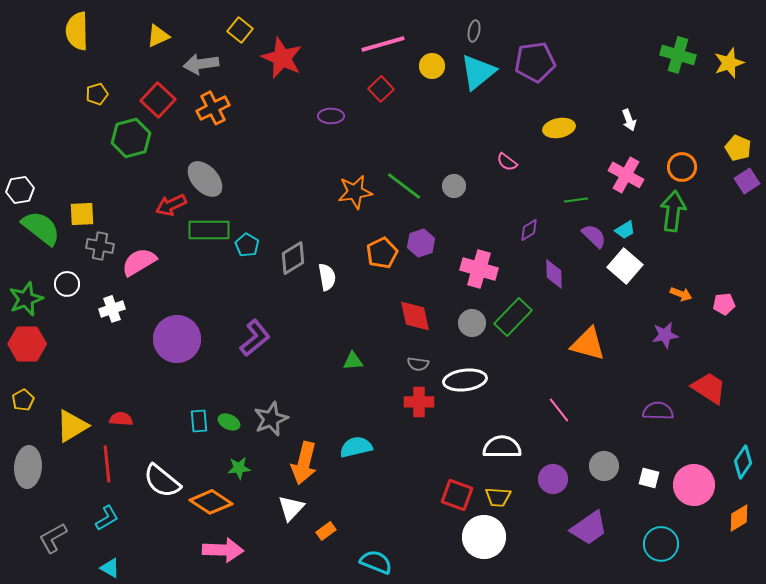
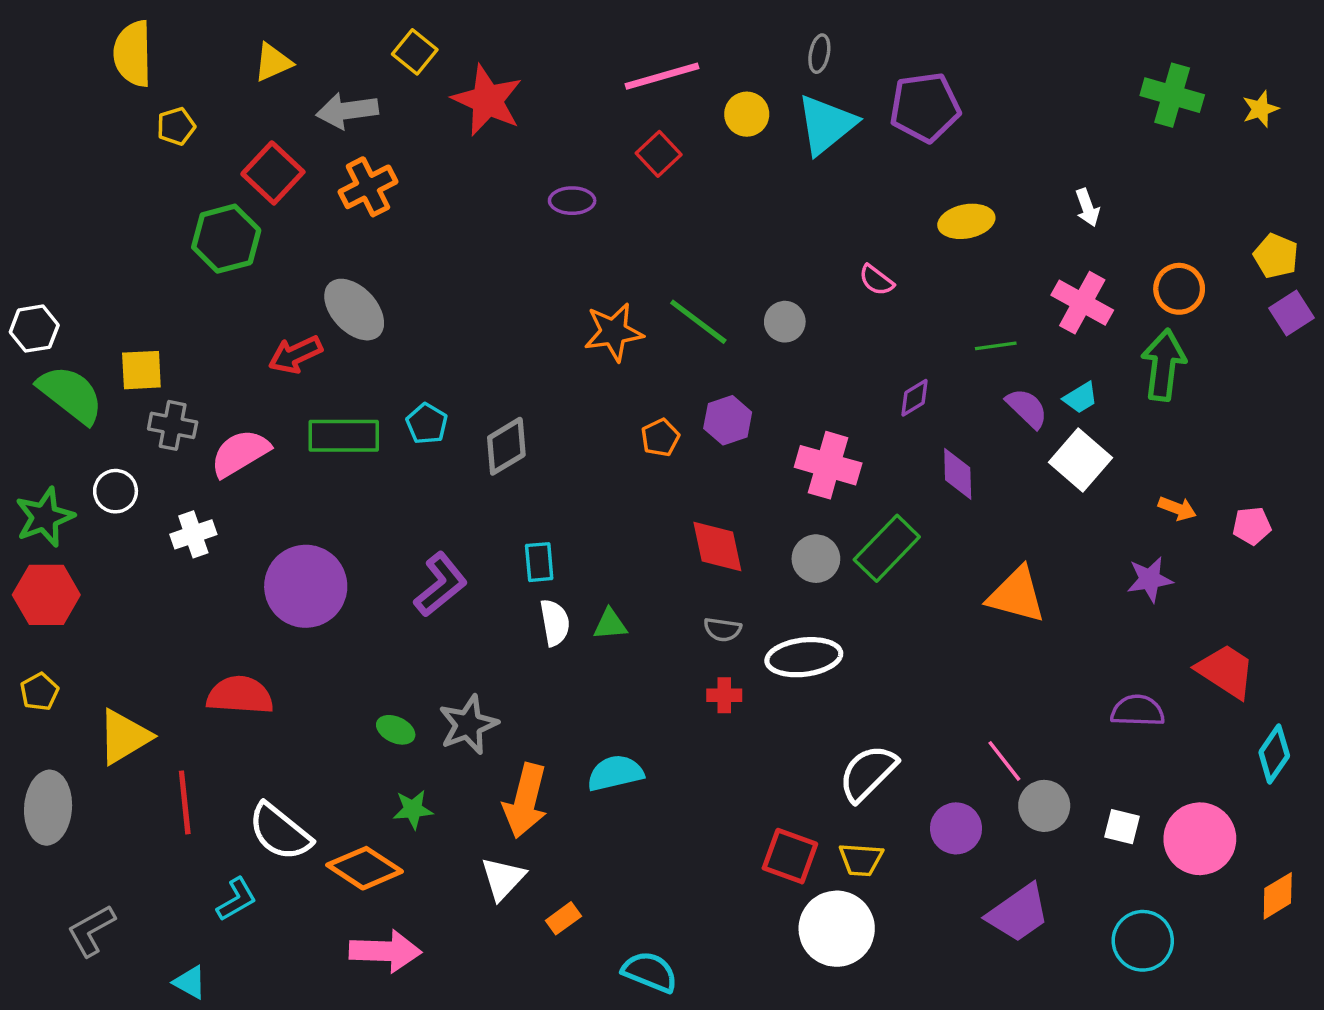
yellow star: (729, 63) -> (1260, 109), size x0.7
yellow pentagon: (97, 94) -> (176, 126), moved
green rectangle: (209, 230) -> (344, 436), moved
orange pentagon: (382, 253) -> (660, 438), size x0.7
white semicircle: (327, 277) -> (555, 623), moved
red cross: (419, 402) -> (724, 695), size x0.7
pink line: (559, 410) -> (1004, 761), moved
red semicircle: (121, 419) -> (240, 695), moved, size x1.6
cyan rectangle: (199, 421) -> (539, 562), moved
white semicircle: (502, 447) -> (868, 773), turned -45
cyan diamond: (743, 462) -> (1274, 754), moved
cyan L-shape: (107, 518) -> (237, 899), moved

